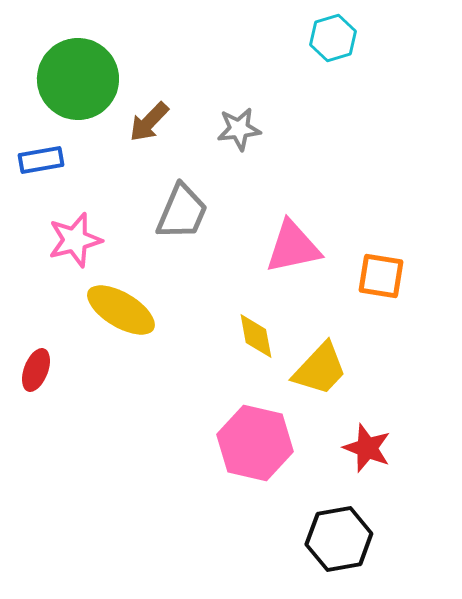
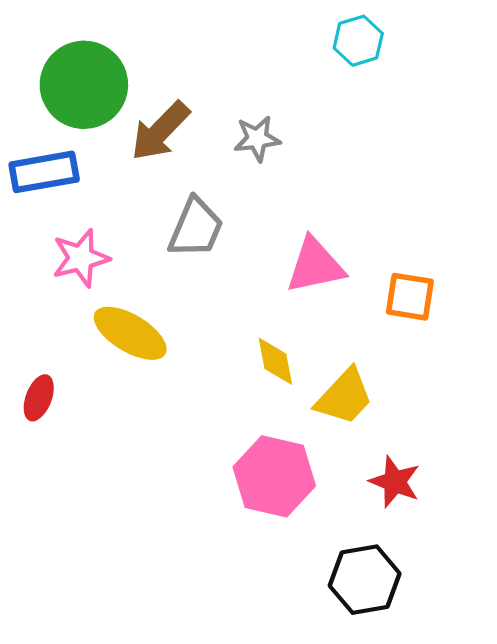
brown arrow: (149, 122) -> (160, 131), size x1.4
blue rectangle: (41, 160) -> (44, 172), size x1.4

